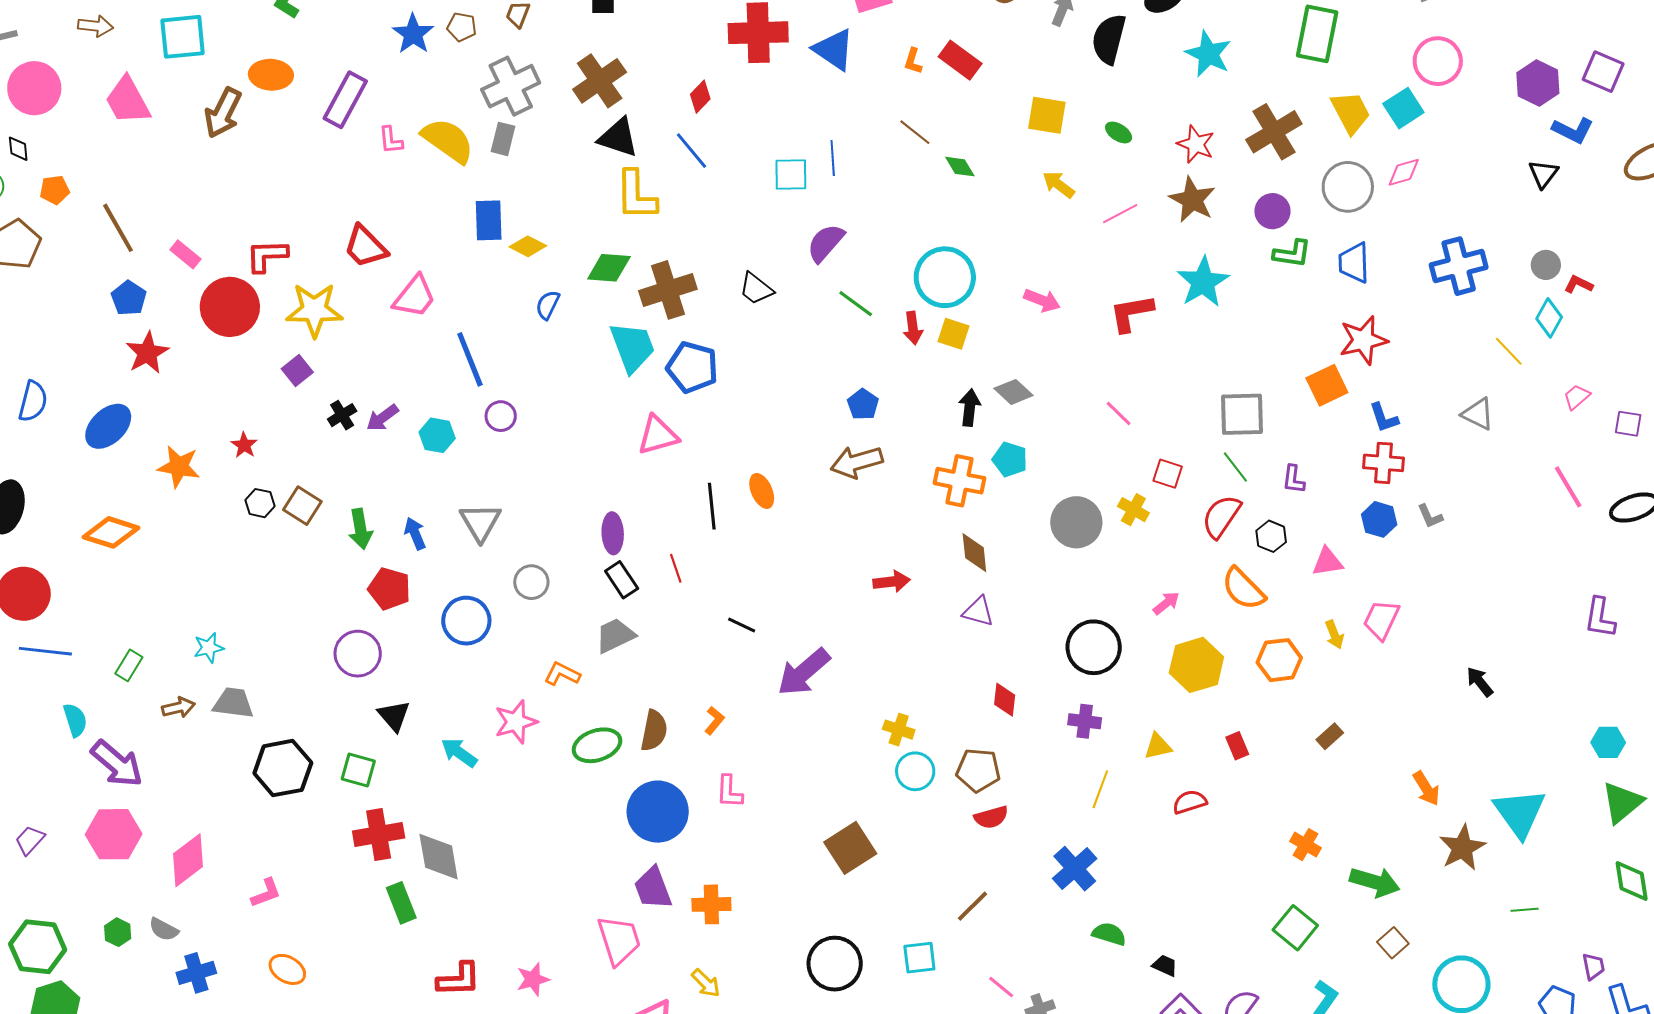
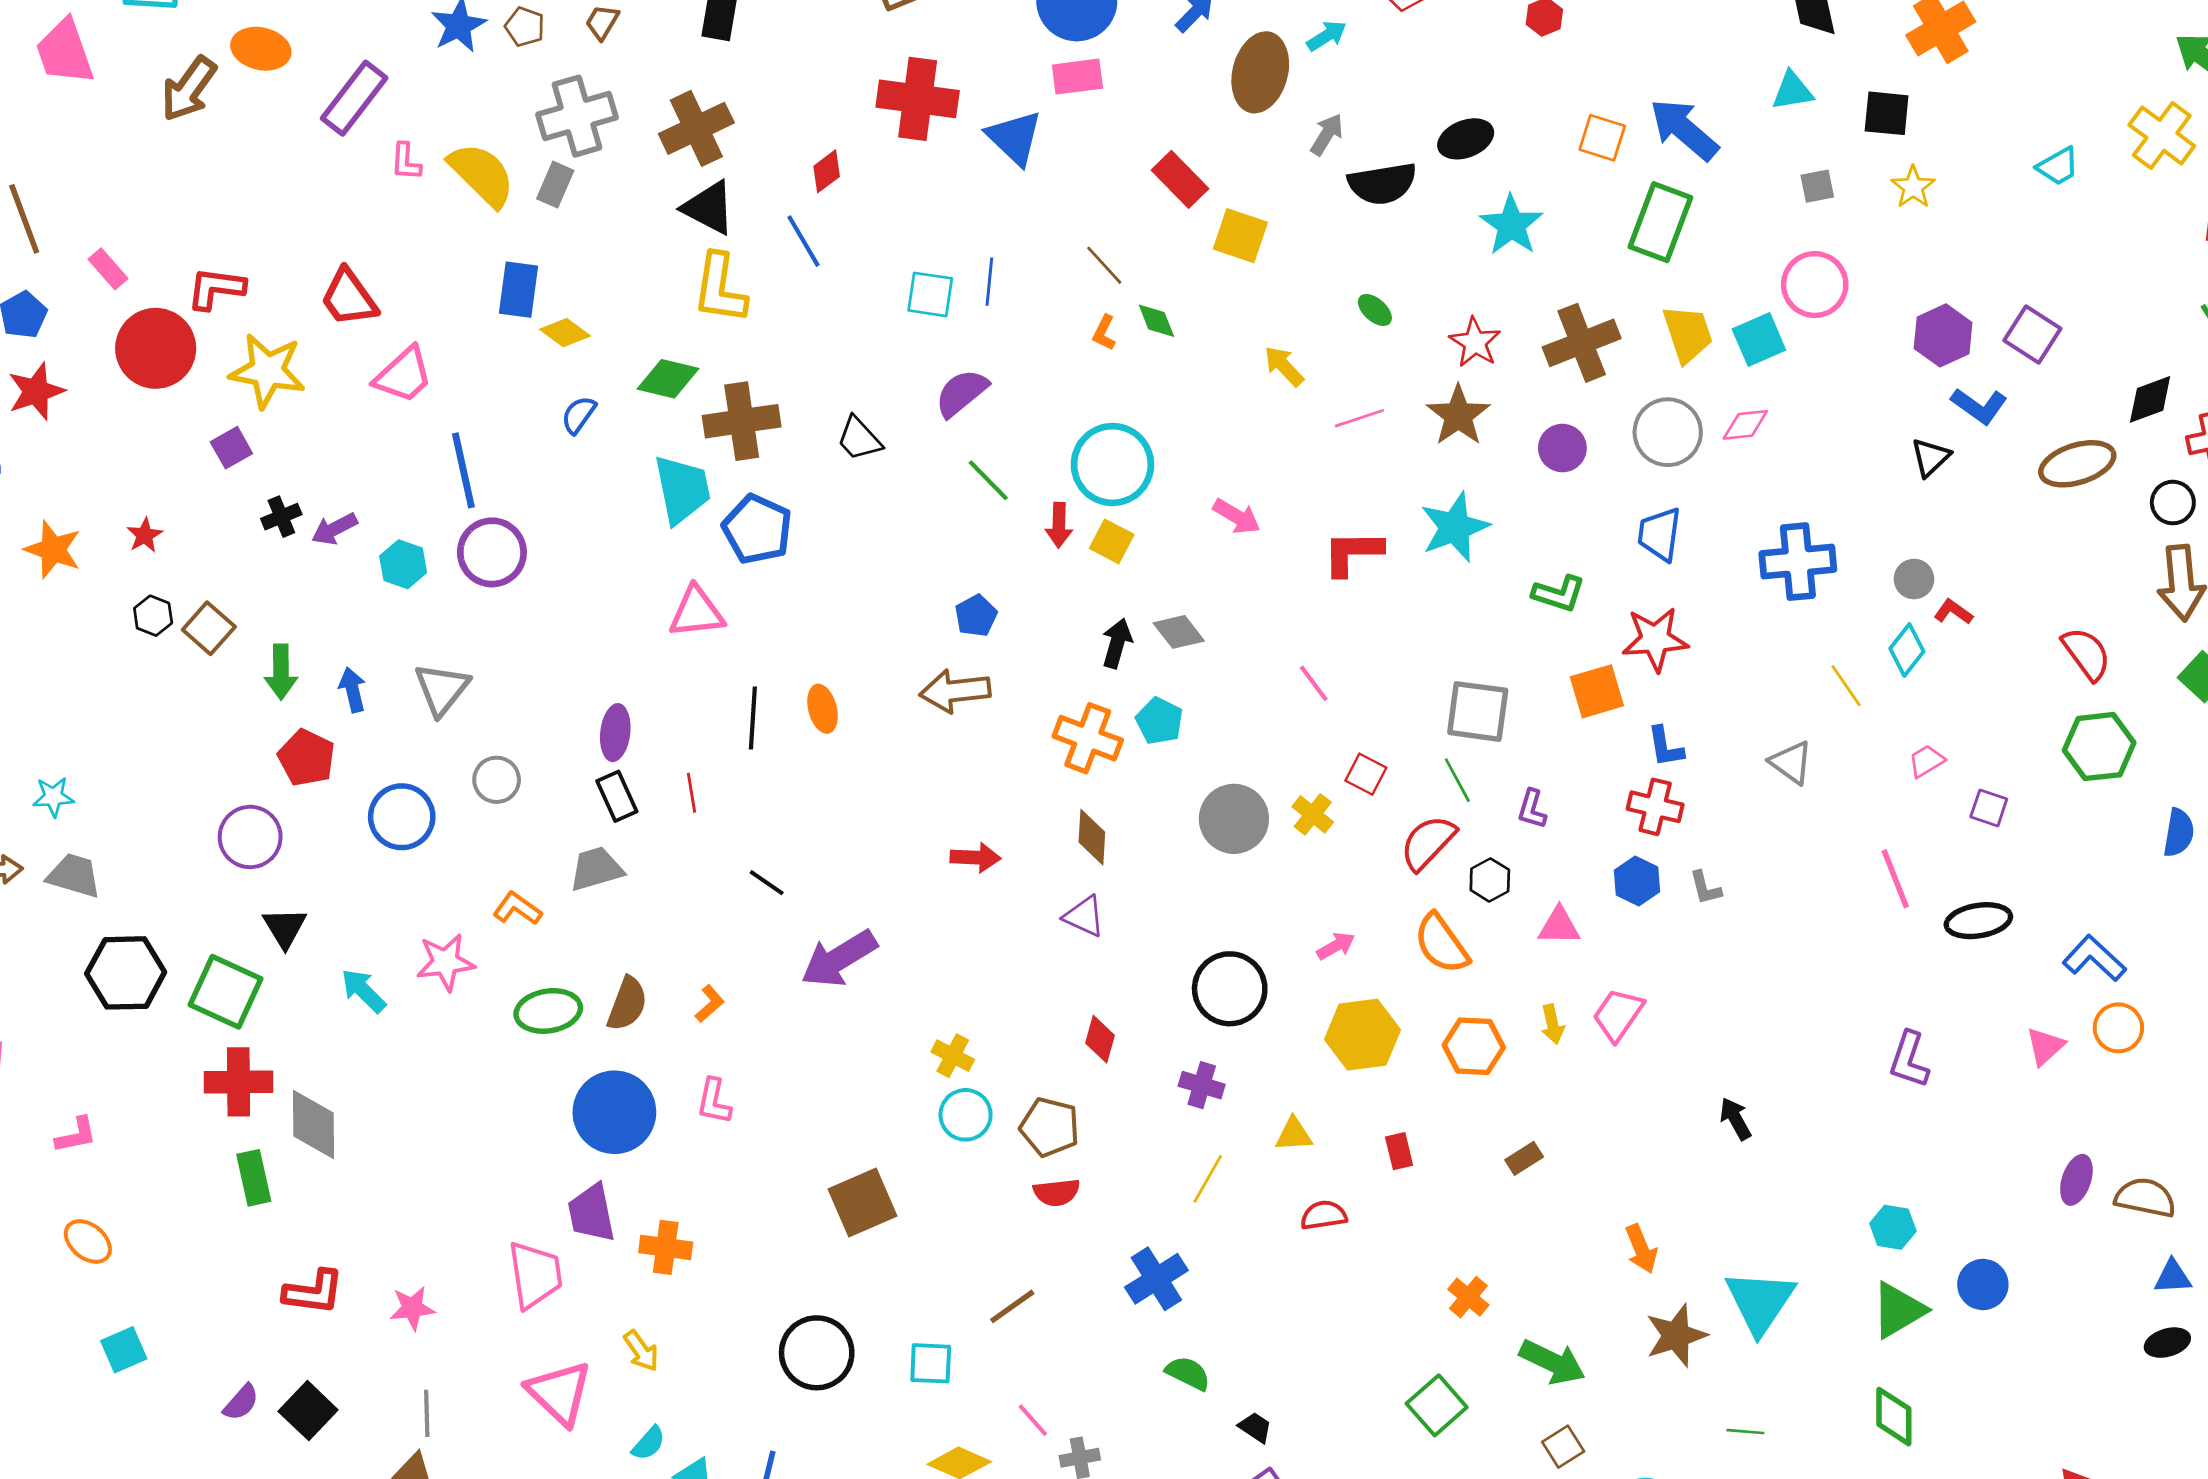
black semicircle: (1109, 39) -> (1382, 184), turned -123
orange L-shape: (913, 61) -> (1104, 333), moved
yellow square: (1047, 115) -> (1240, 236), moved
green L-shape: (1292, 254) -> (1559, 594), moved
purple circle: (501, 416) -> (492, 552), size x1.6
green square: (358, 770) -> (225, 992), size x1.5

